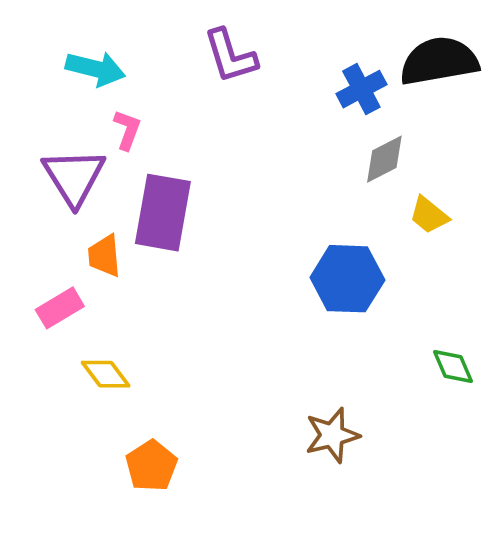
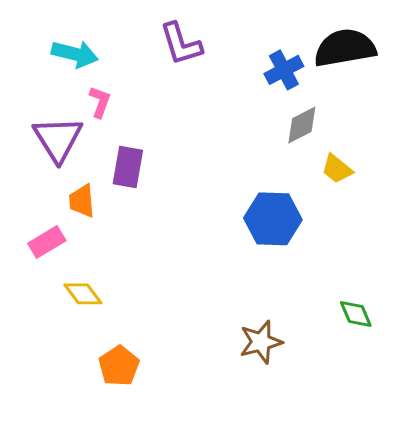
purple rectangle: (163, 213) -> (128, 167), size x0.7
green diamond: (453, 367) -> (356, 314), moved

